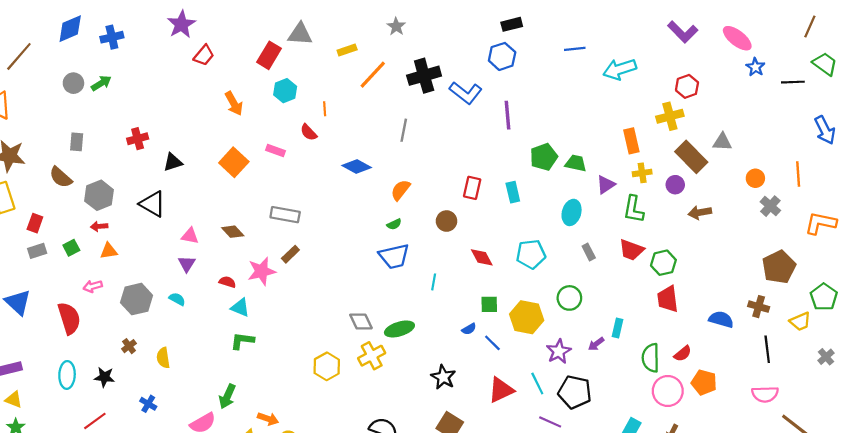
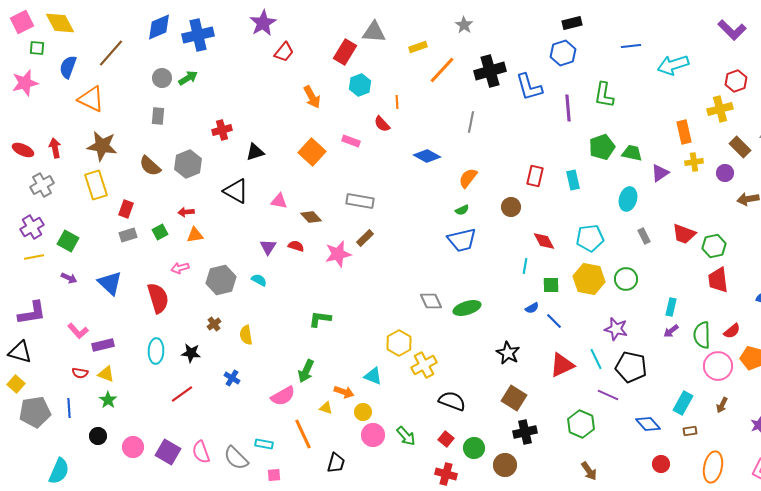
blue cross: (112, 37) -> (198, 35), size x1.4
blue L-shape: (466, 93) -> (529, 87), turned 36
gray rectangle: (77, 142) -> (158, 116), moved
brown rectangle: (691, 157) -> (740, 147), size x0.7
gray hexagon: (99, 195) -> (188, 164), moved
green L-shape: (634, 209) -> (604, 95), moved
pink triangle: (190, 236) -> (279, 201), moved
red semicircle: (227, 282) -> (296, 246), moved
cyan line: (434, 282) -> (525, 266), moved
cyan triangle: (240, 308) -> (373, 376), moved
yellow hexagon: (527, 317) -> (589, 279), moved
purple arrow: (596, 344) -> (671, 331), moved
purple star: (559, 351) -> (616, 329), turned -30
yellow cross: (372, 356) -> (424, 365), moved

